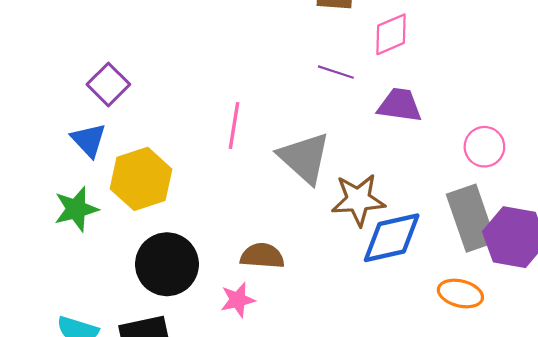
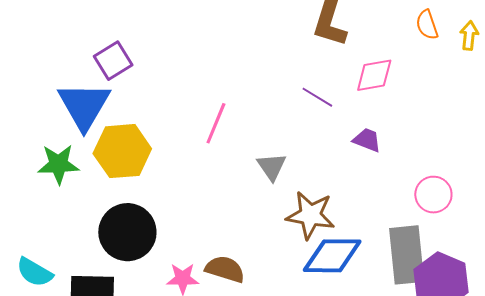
purple trapezoid: (400, 105) -> (367, 140), size x0.7
blue triangle: (89, 140) -> (84, 106), size x1.6
gray triangle: (304, 158) -> (272, 167), size x0.6
brown semicircle: (262, 256) -> (225, 269), moved

